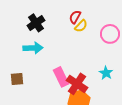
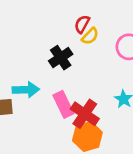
black cross: (36, 23) -> (61, 58), moved
cyan arrow: (33, 48) -> (26, 90), moved

